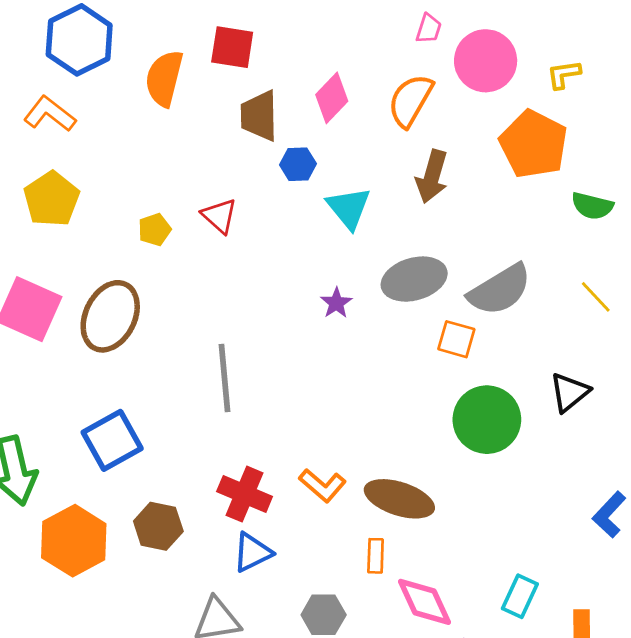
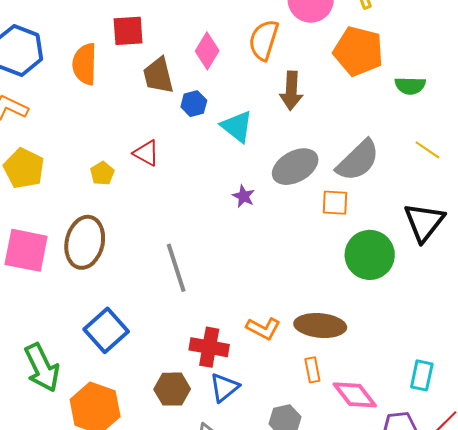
black triangle: (569, 392) -> (424, 222), size x1.4
brown hexagon: (158, 526) -> (172, 389), moved

